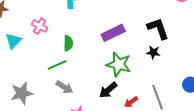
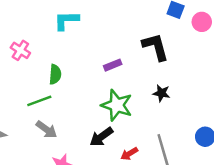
black L-shape: (158, 29) -> (156, 47), moved
purple rectangle: (113, 33) -> (113, 65), size x0.6

